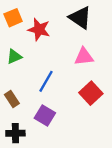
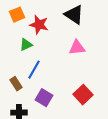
green triangle: (14, 57) -> (26, 45), moved
blue line: (46, 81) -> (34, 70), moved
red square: (91, 93) -> (83, 95), moved

